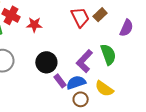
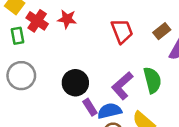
brown rectangle: (100, 15) -> (162, 31), moved
red star: (34, 25) -> (67, 19), moved

